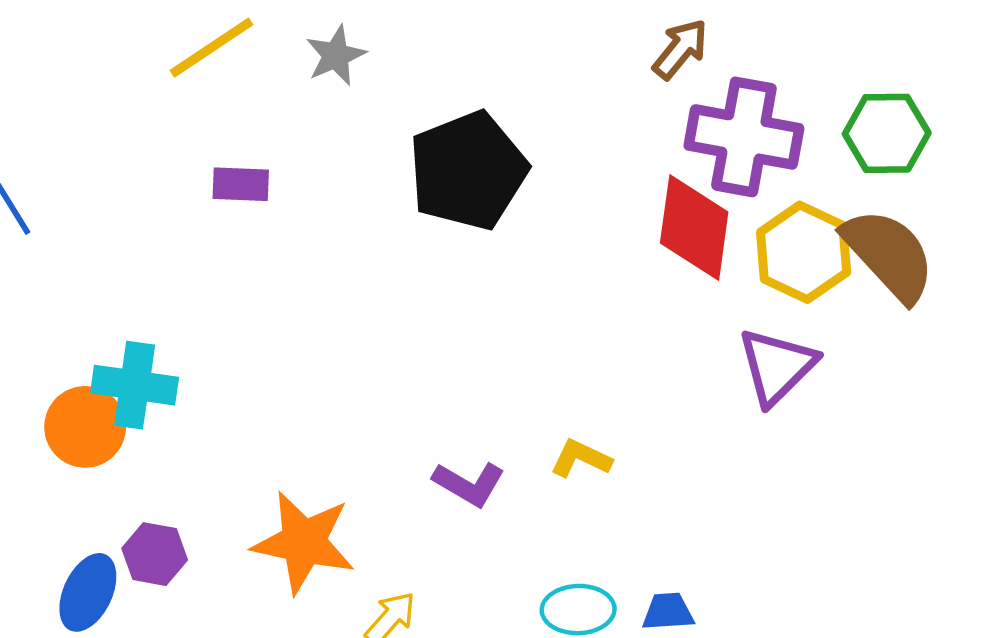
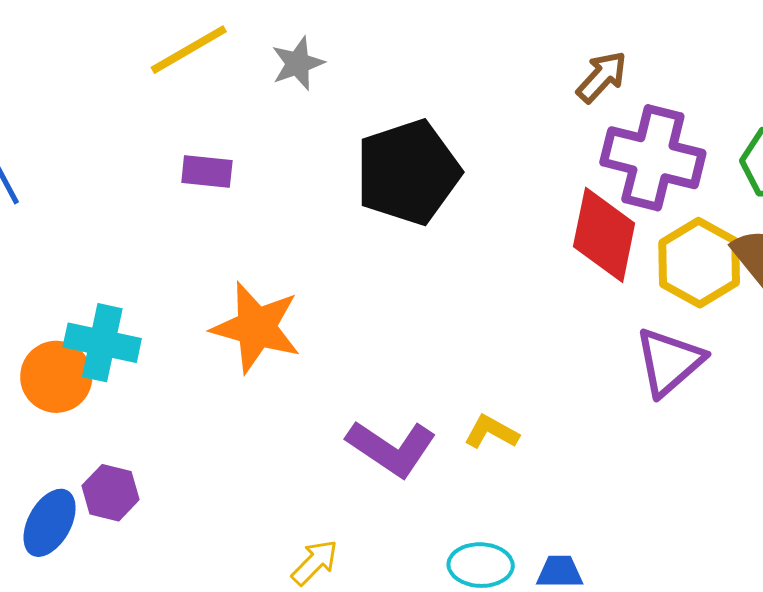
purple L-shape: (469, 484) -> (391, 448), size x1.4
orange star: (304, 542) -> (256, 327), moved

